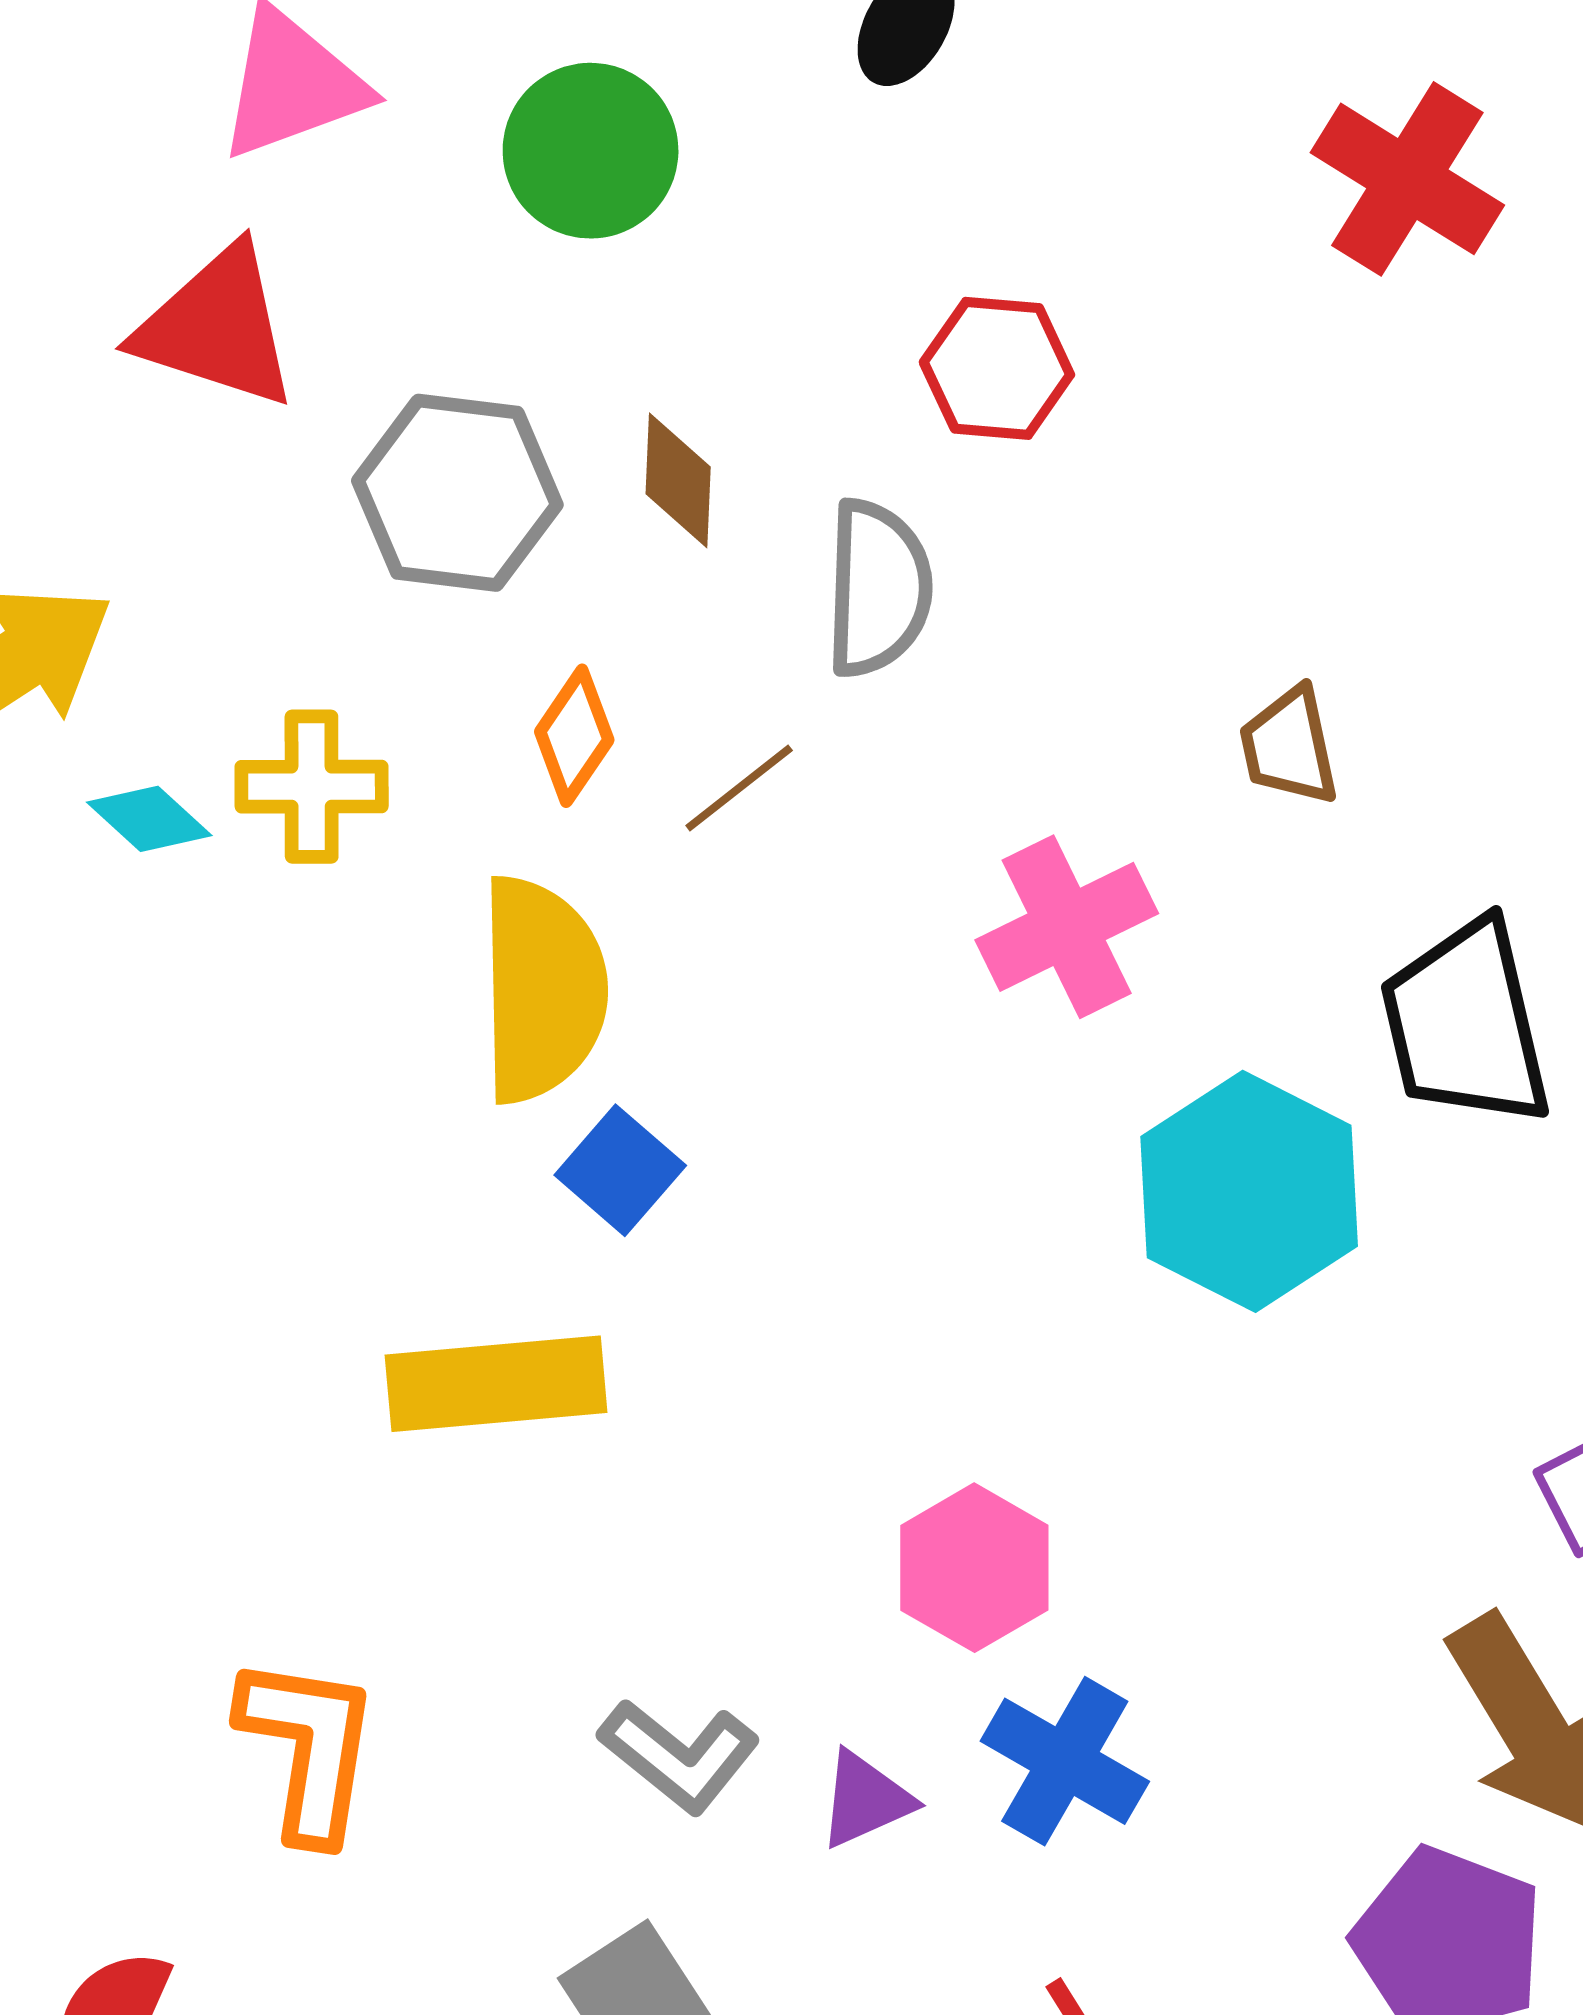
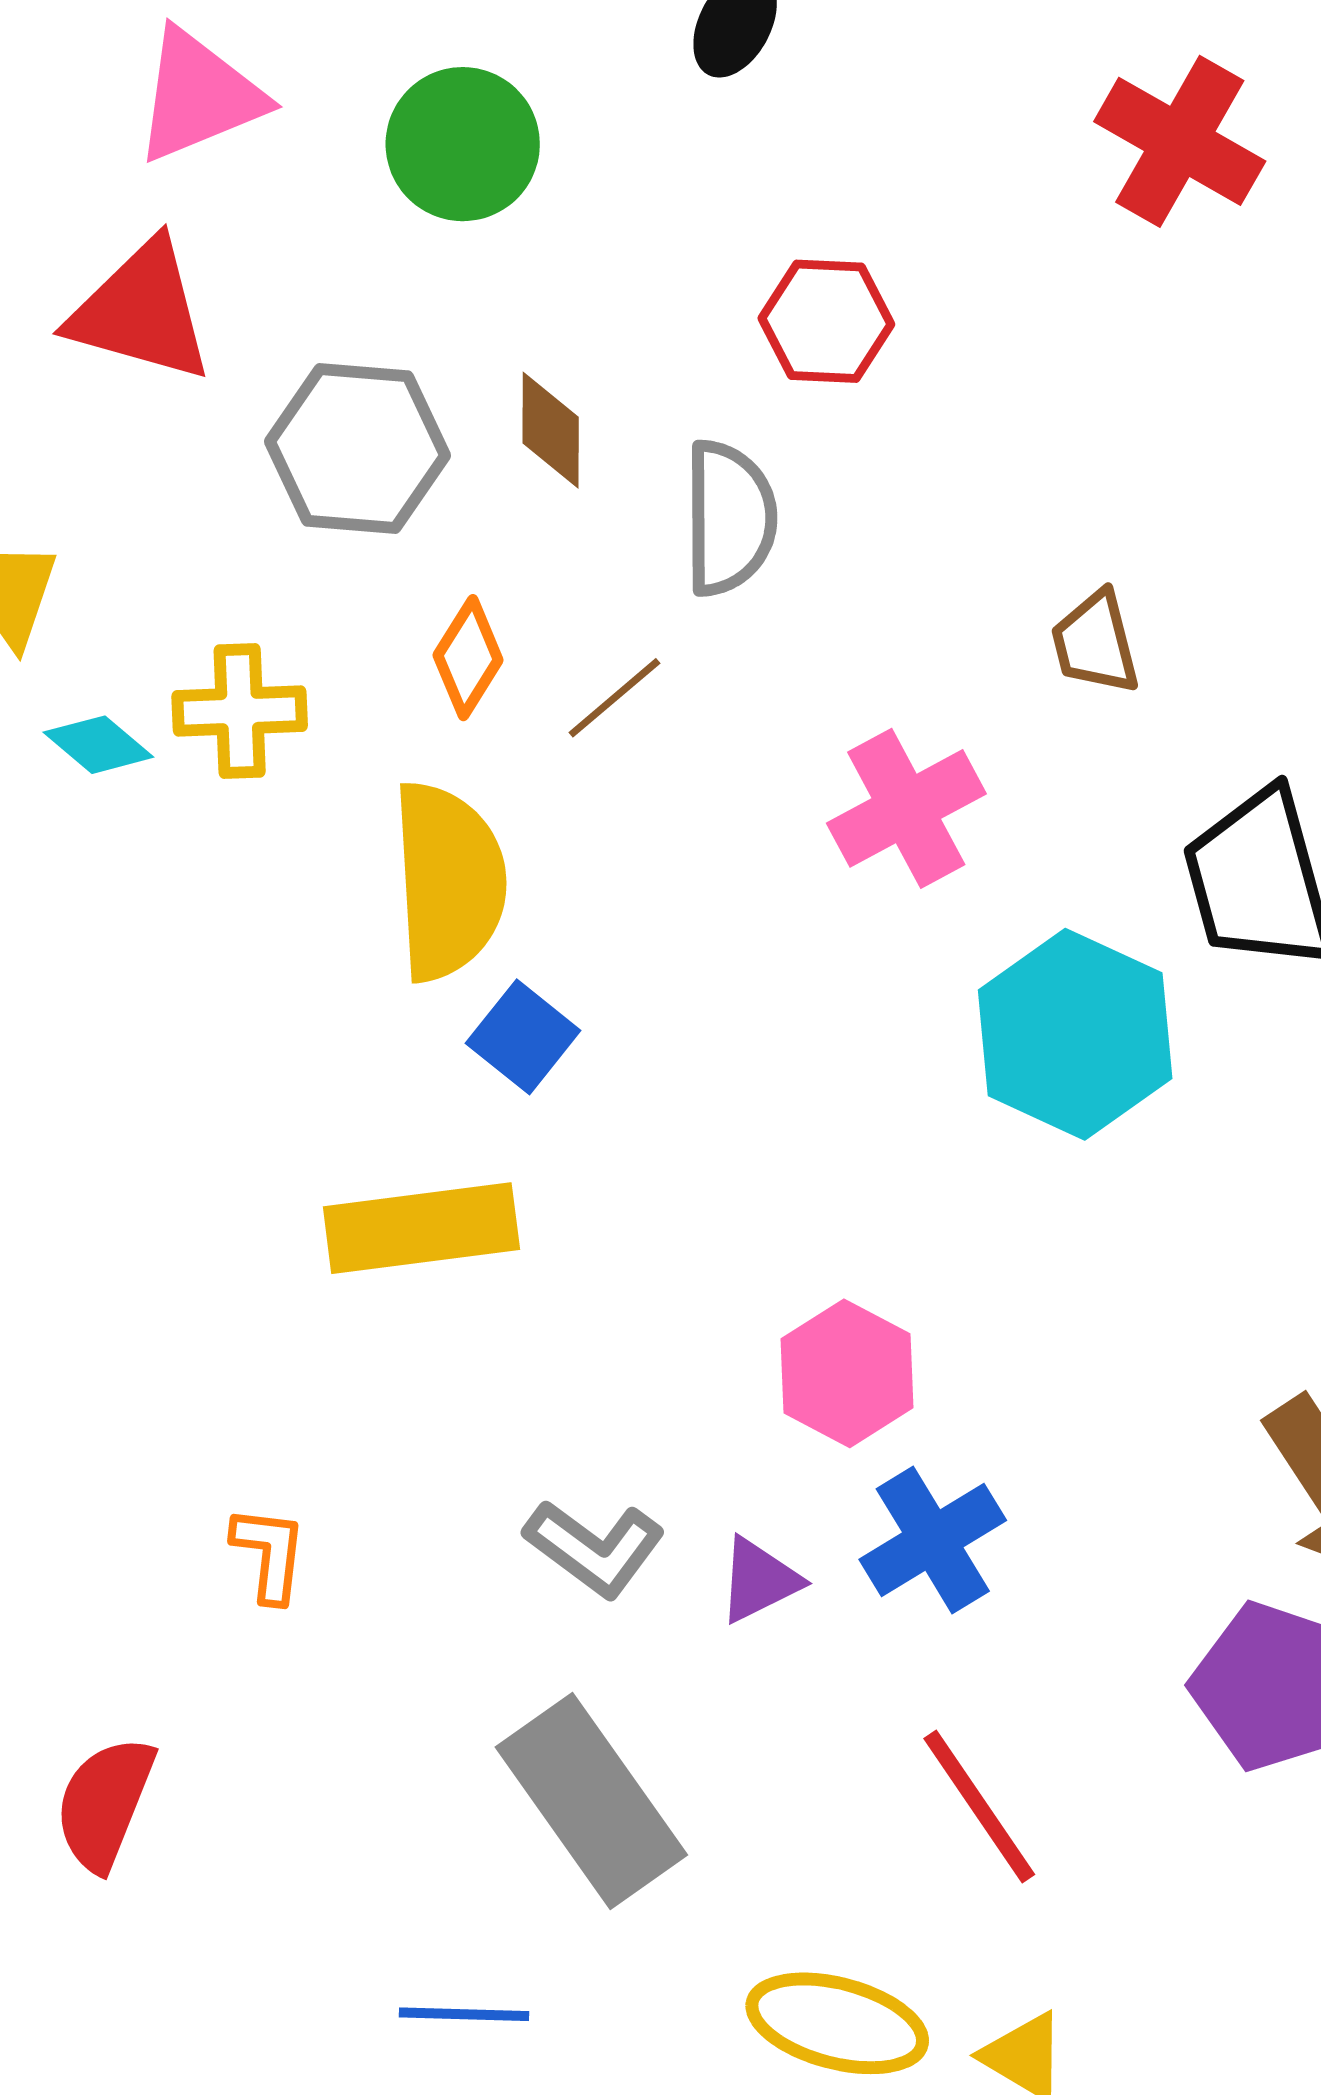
orange L-shape: (308, 1748) -> (269, 1554), size x0.6
blue cross: (1065, 1761) -> (933, 1540), turned 31

